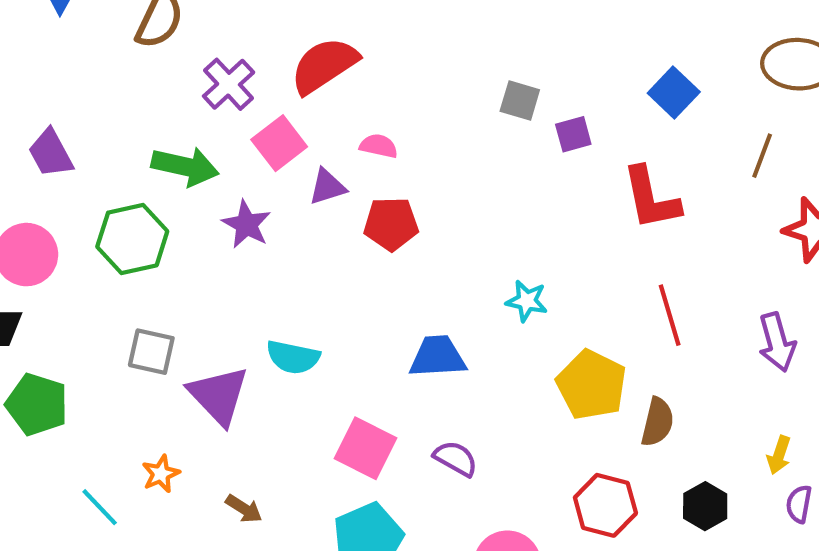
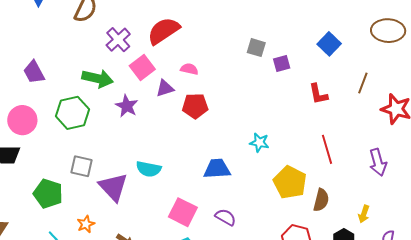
brown line: (762, 156) -> (363, 83), moved
red L-shape: (651, 198) -> (318, 94), size x0.7
green pentagon: (37, 404) -> (48, 194), moved
yellow arrow: (779, 455) -> (364, 214), moved

